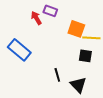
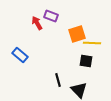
orange square: (76, 29) -> (77, 34), turned -36
blue rectangle: (19, 50) -> (20, 55), size x0.7

